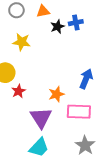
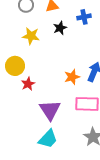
black star: (57, 27) -> (60, 28), moved
orange star: (56, 94) -> (72, 77), moved

